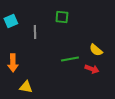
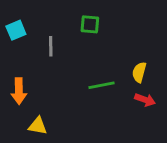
yellow semicircle: (96, 50) -> (139, 72), turned 64
red arrow: (92, 69) -> (145, 100), moved

